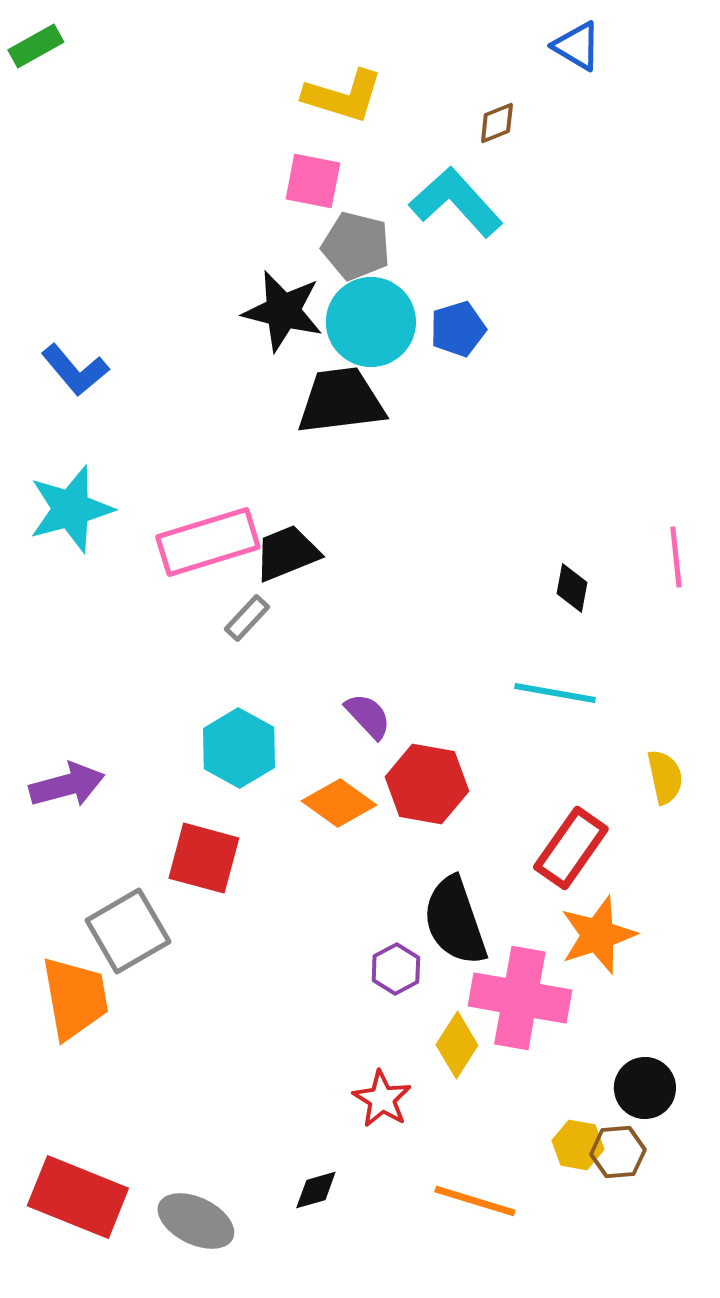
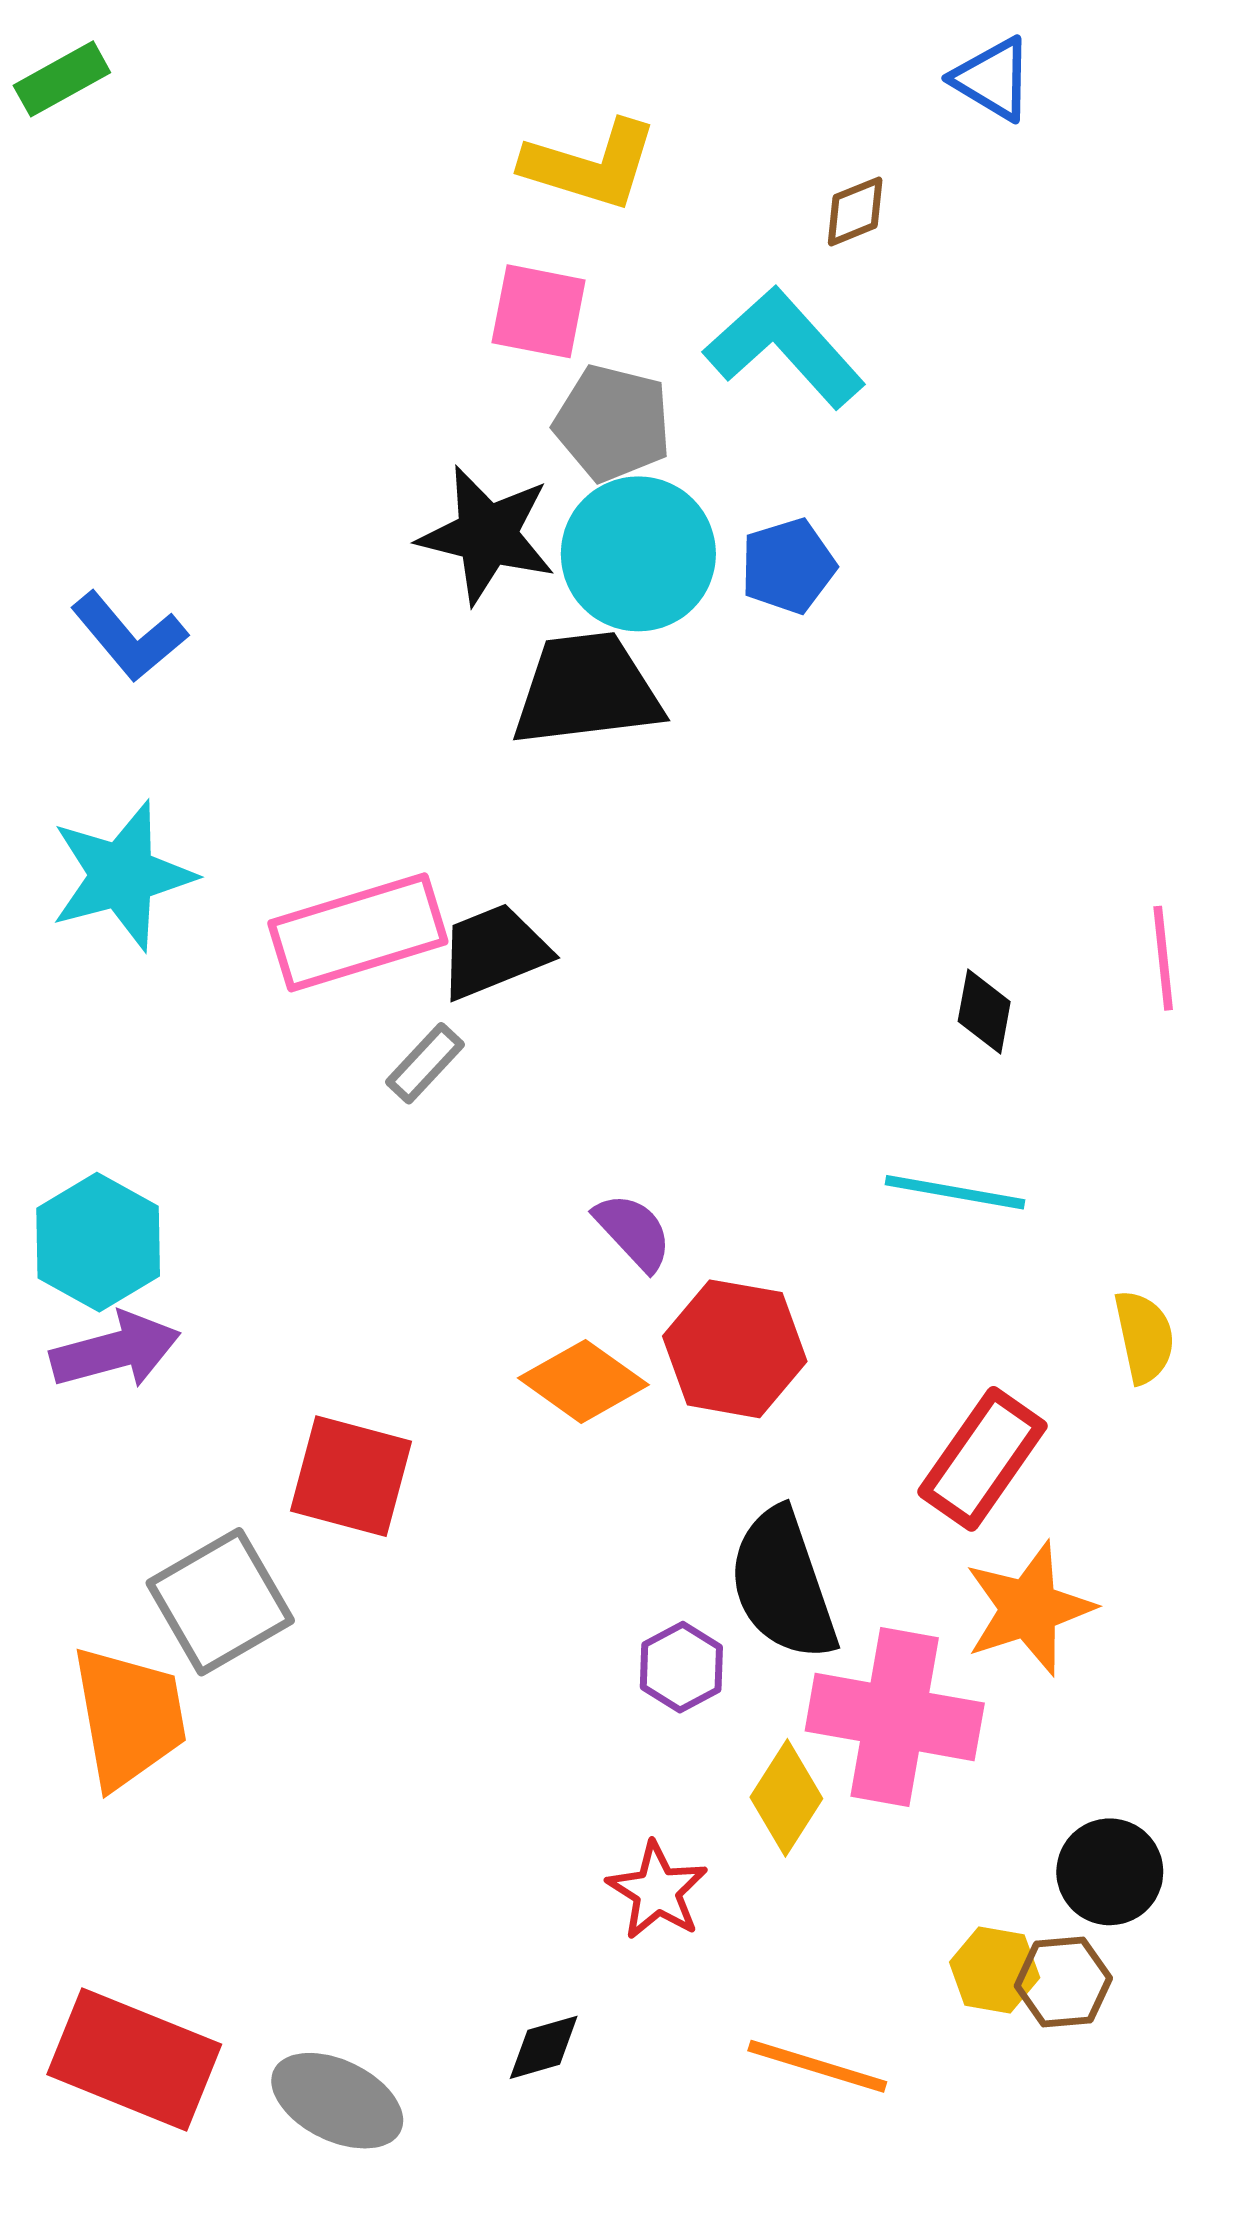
cyan hexagon: (239, 748) -> (98, 1242), moved

